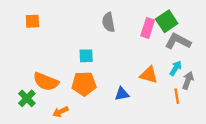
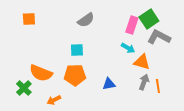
gray semicircle: (108, 22) -> (86, 20), moved, turned -114
cyan arrow: (176, 68) -> (128, 48), moved, turned 88
orange triangle: (149, 75) -> (142, 62), moved
gray arrow: (188, 80) -> (144, 82), moved

